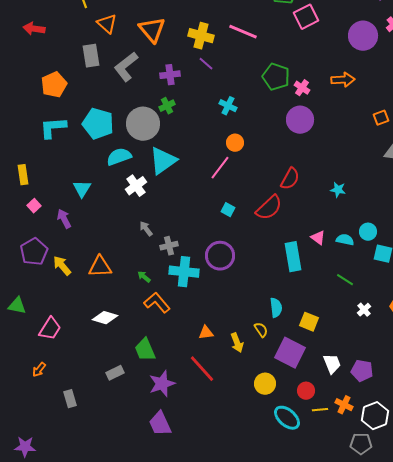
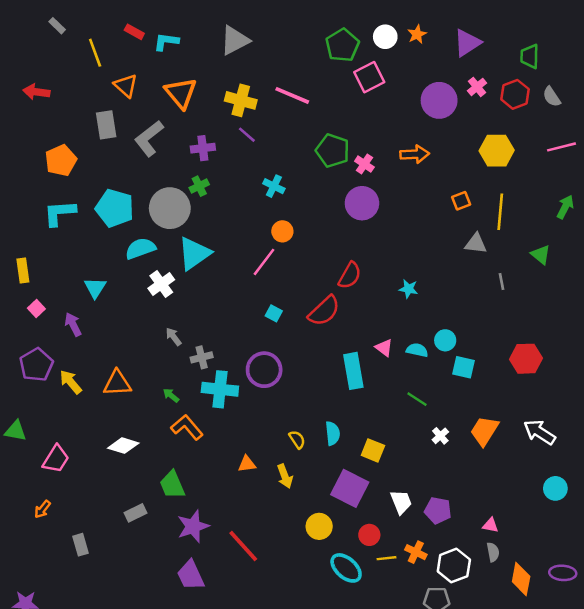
yellow semicircle: (261, 330) -> (297, 439), moved
red line: (202, 369) -> (243, 546), moved

